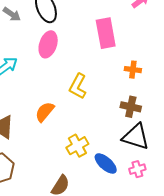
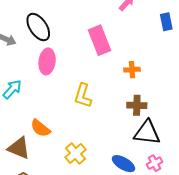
orange semicircle: (45, 112) -> (40, 128), moved, turned -80
yellow cross: (77, 146) -> (76, 153), moved

